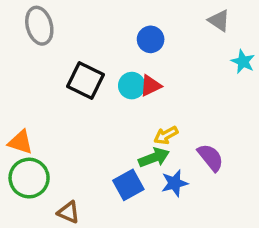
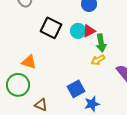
orange triangle: (20, 142) -> (29, 62), moved
green arrow: (154, 157) -> (101, 43), moved, turned 102
blue star: (175, 183) -> (92, 104), moved

